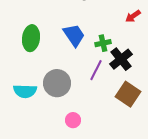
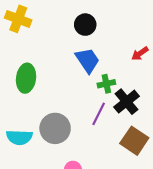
blue trapezoid: (74, 35) -> (87, 60), moved

